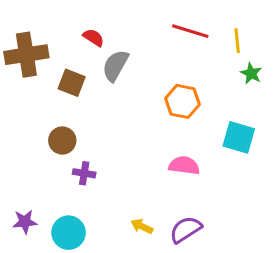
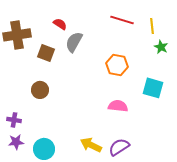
purple cross: (84, 173) -> (14, 120), moved
yellow arrow: (142, 226) -> (91, 145), size x1.5

